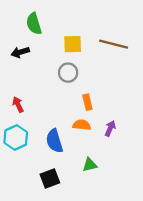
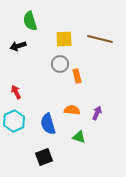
orange rectangle: (87, 102) -> (77, 76), moved
green triangle: (90, 165) -> (79, 137), moved, turned 32

